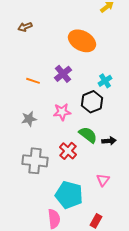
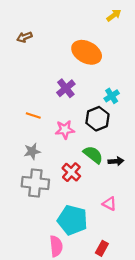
orange line: (33, 81) -> (33, 115), moved
gray star: (29, 119) -> (32, 151), moved
pink triangle: (103, 180) -> (109, 204), turned -40

